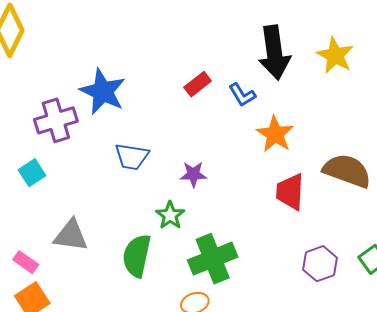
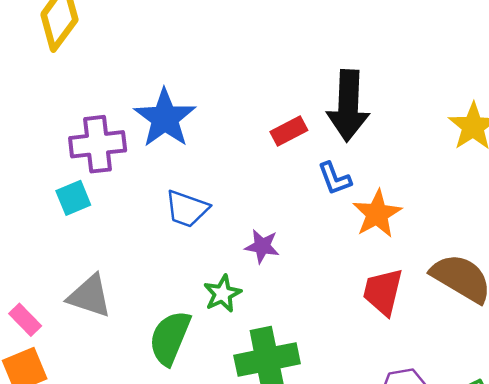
black arrow: (274, 53) -> (348, 106), moved
blue L-shape: (242, 95) -> (335, 178), moved
cyan square: (32, 173) -> (73, 198), moved

